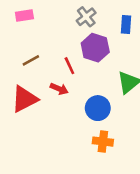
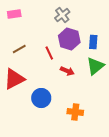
blue rectangle: (126, 24) -> (93, 42), moved
red arrow: (59, 89) -> (67, 71), moved
blue circle: (98, 108) -> (41, 98), moved

